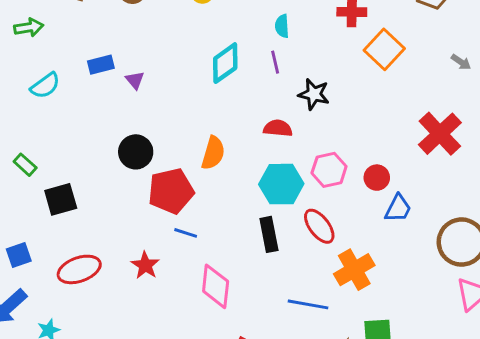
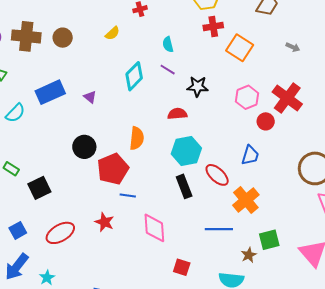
purple line: (275, 62) -> (168, 70), turned -35
blue rectangle: (101, 65) -> (50, 92), size x1.6
purple triangle: (135, 80) -> (90, 97), moved
pink hexagon: (329, 170) -> (247, 97), moved
red circle: (377, 178) -> (266, 121), moved
blue trapezoid: (398, 208) -> (250, 155), moved

